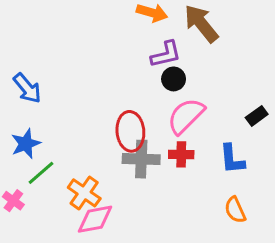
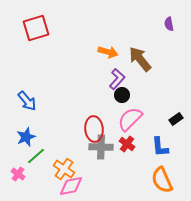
purple L-shape: (166, 54) -> (117, 79), turned -35
red cross: (181, 154) -> (127, 144), turned 35
orange semicircle: (235, 210) -> (162, 180), size x1.5

